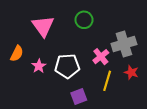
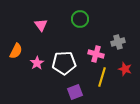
pink triangle: (43, 26) -> (41, 25), size x0.6
gray cross: (124, 44) -> (118, 42), size x0.6
pink cross: (101, 57) -> (96, 54), turned -35

